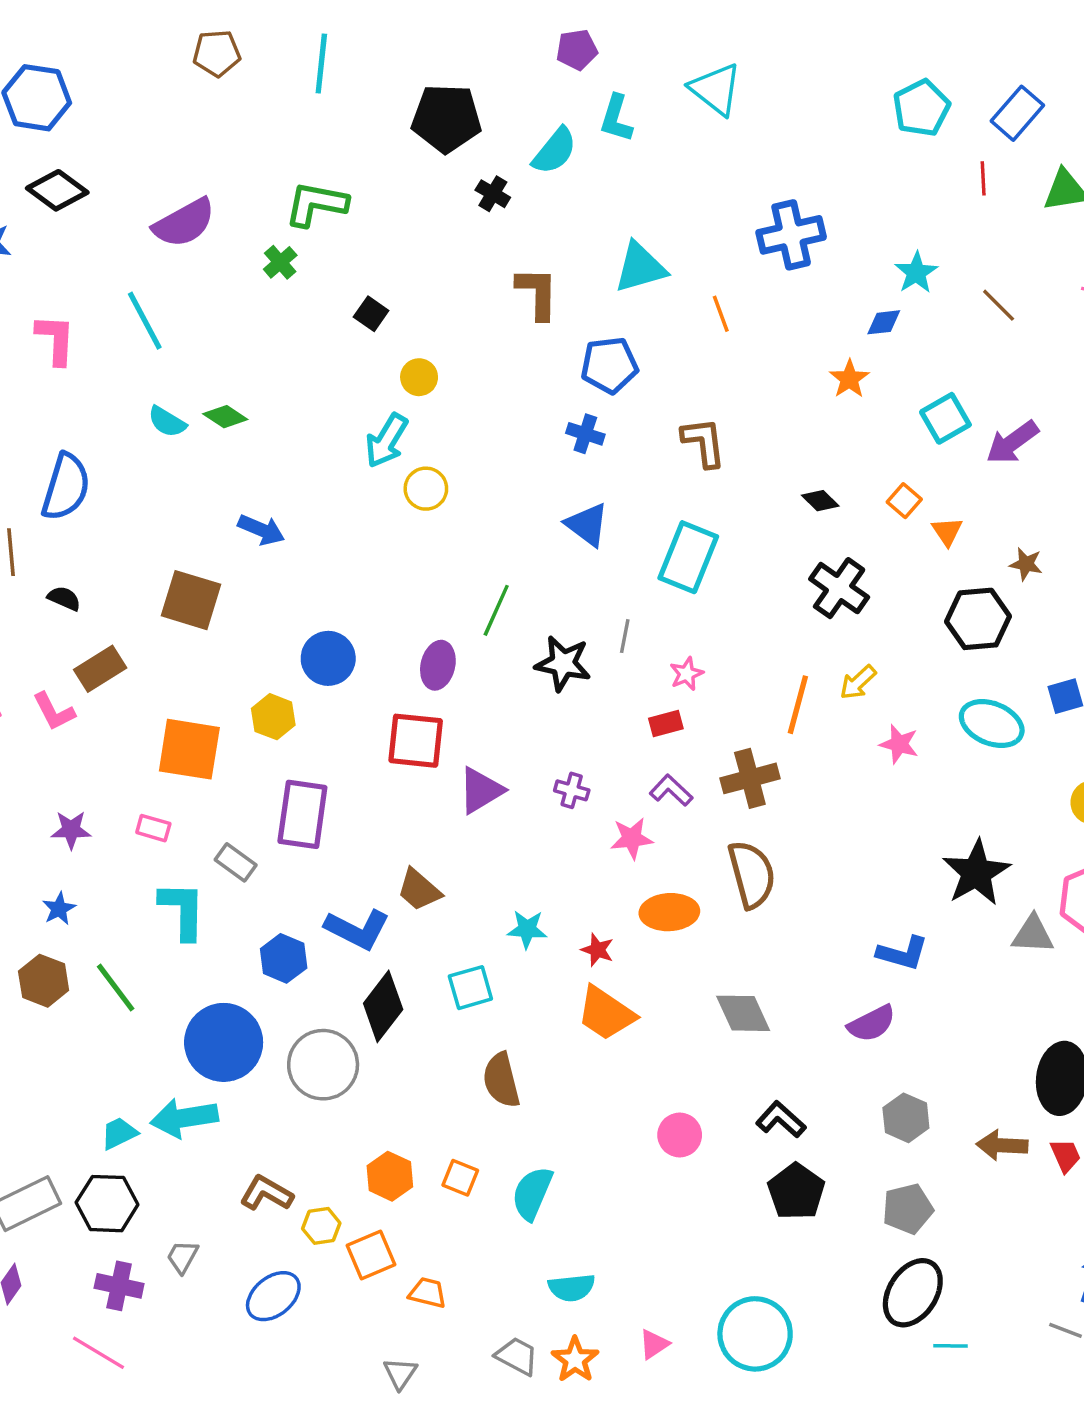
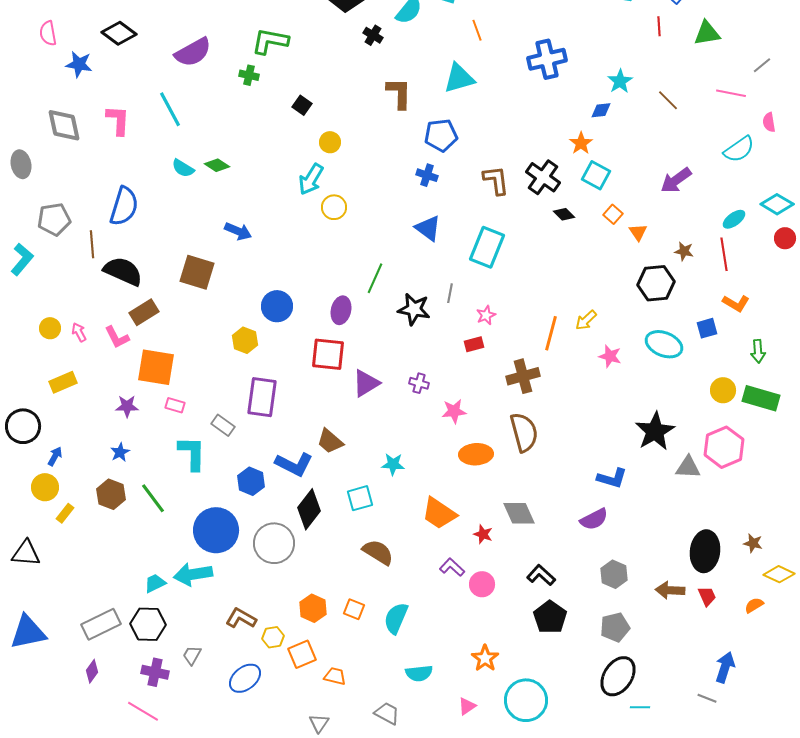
green cross: (280, 262) -> (249, 75), turned -36
orange line: (721, 314) -> (477, 30), moved
cyan square: (945, 418) -> (596, 175), moved, turned -32
black cross: (839, 588) -> (543, 177), moved
black semicircle: (64, 598) -> (123, 271), size x2.0
orange square: (189, 749) -> (156, 367), moved
purple L-shape: (671, 790) -> (452, 567), moved
red star: (597, 950) -> (483, 534), moved
brown semicircle: (501, 1080) -> (378, 552), turned 136
orange star: (575, 1360) -> (485, 658), moved

